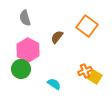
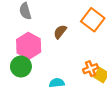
cyan semicircle: (54, 84) -> (57, 83), turned -40

